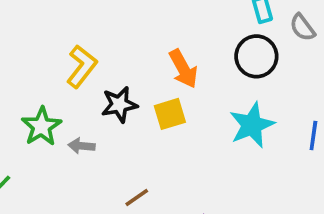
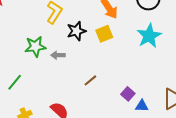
green star: (41, 126) -> (35, 47), turned 30

